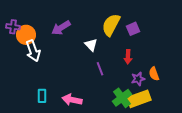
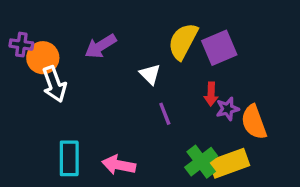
purple square: (133, 29) -> (219, 48), size x1.5
orange semicircle: (154, 74) -> (254, 122), size x1.5
purple star: (138, 79) -> (228, 109), moved
cyan rectangle: (42, 96) -> (69, 158), size x1.5

